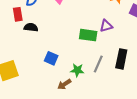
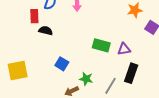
purple triangle: (106, 26) -> (124, 49), moved
gray line: (98, 64) -> (110, 86), moved

